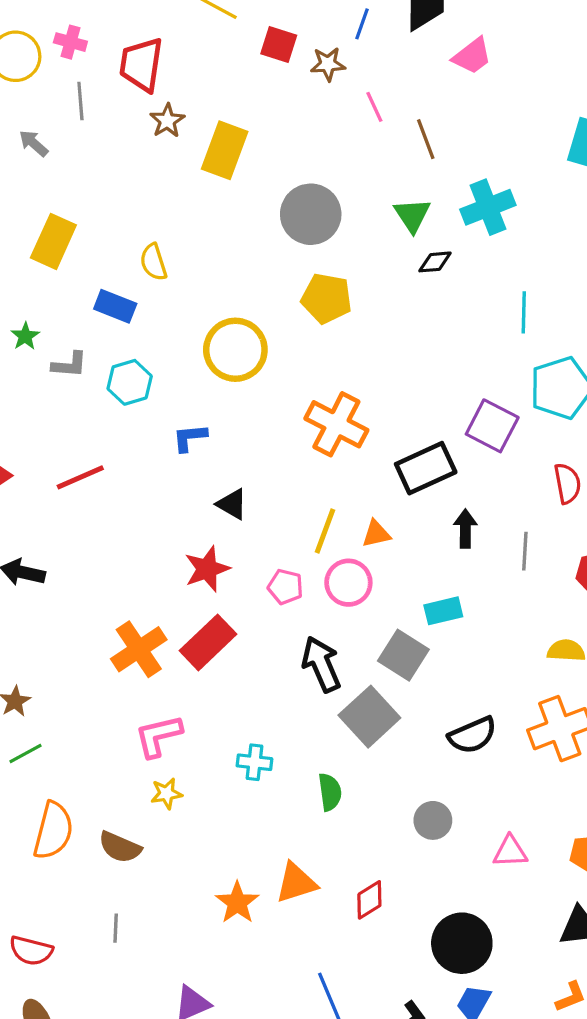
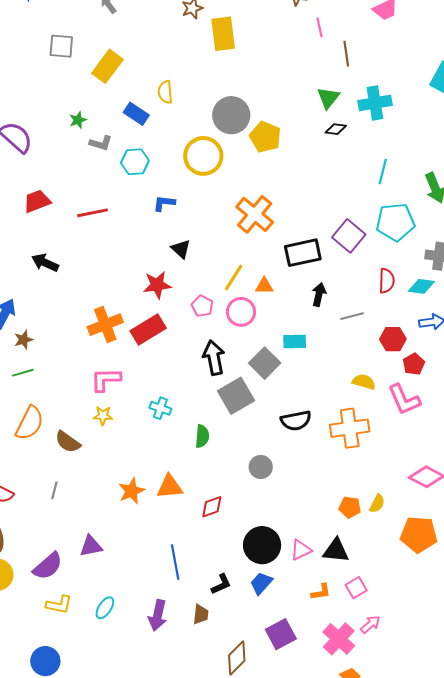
yellow rectangle: (225, 150) -> (223, 34), turned -40
gray circle: (311, 214) -> (231, 115), moved
gray line: (525, 551) -> (352, 316), turned 60
pink triangle: (510, 852) -> (301, 550), moved, turned -35

